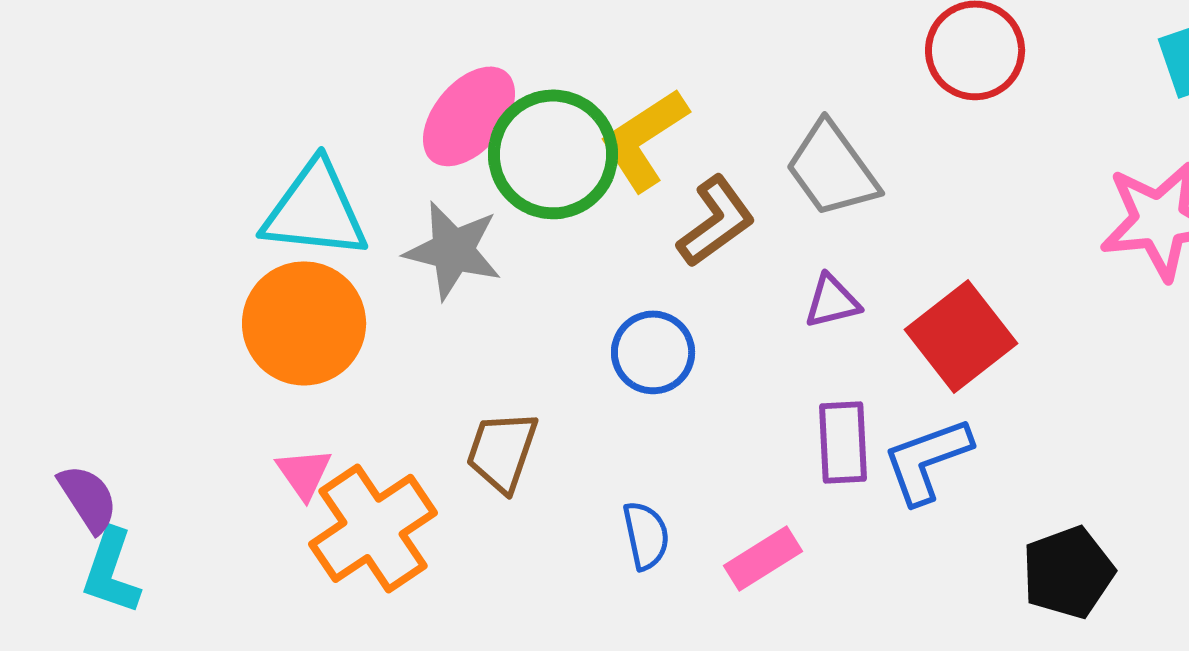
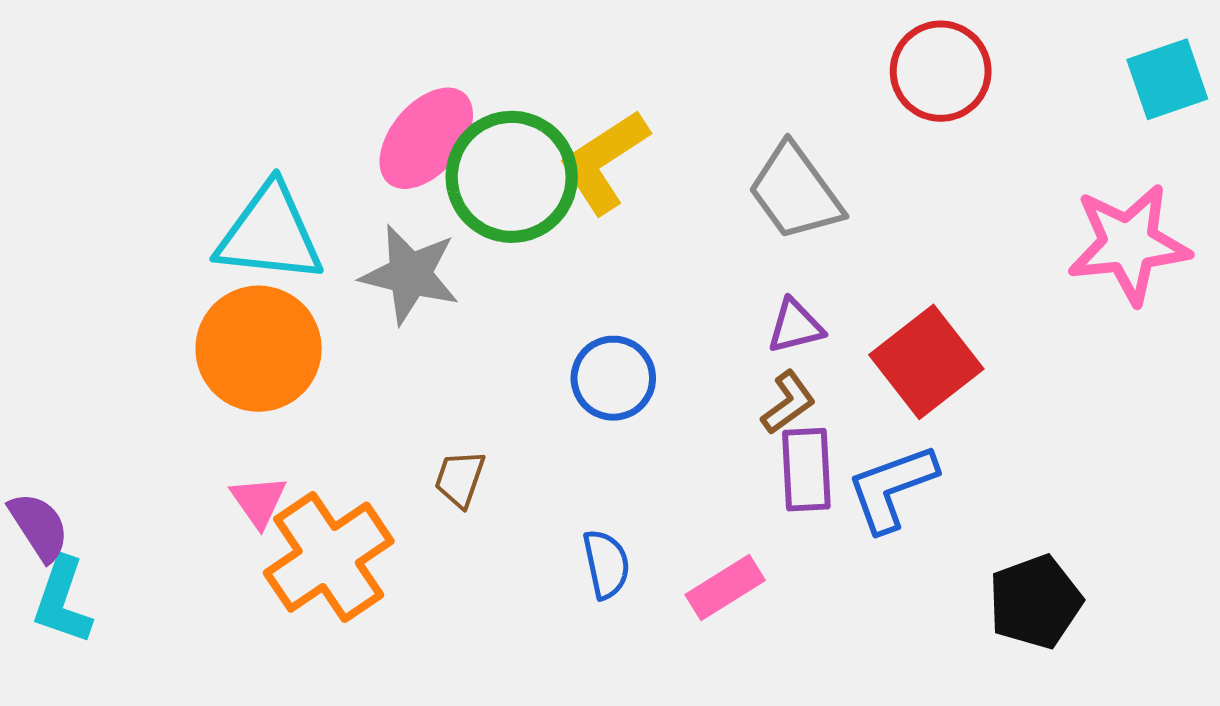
brown L-shape: (716, 221) -> (788, 403), moved, size x0.7
brown trapezoid: (502, 451) -> (460, 479), size x0.7

